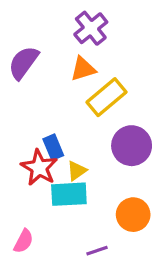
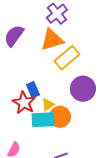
orange triangle: (83, 69) -> (52, 40), size x1.4
orange circle: (133, 215) -> (60, 117), moved

